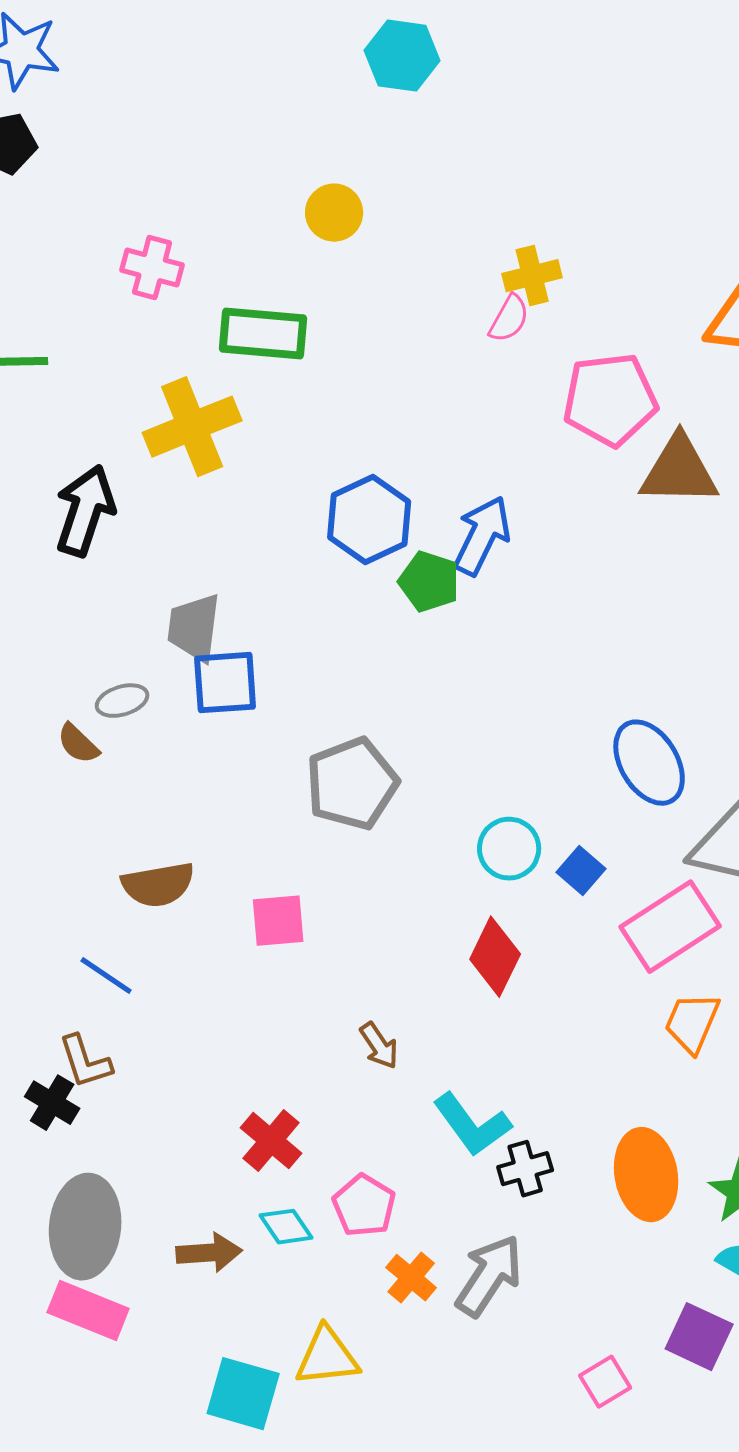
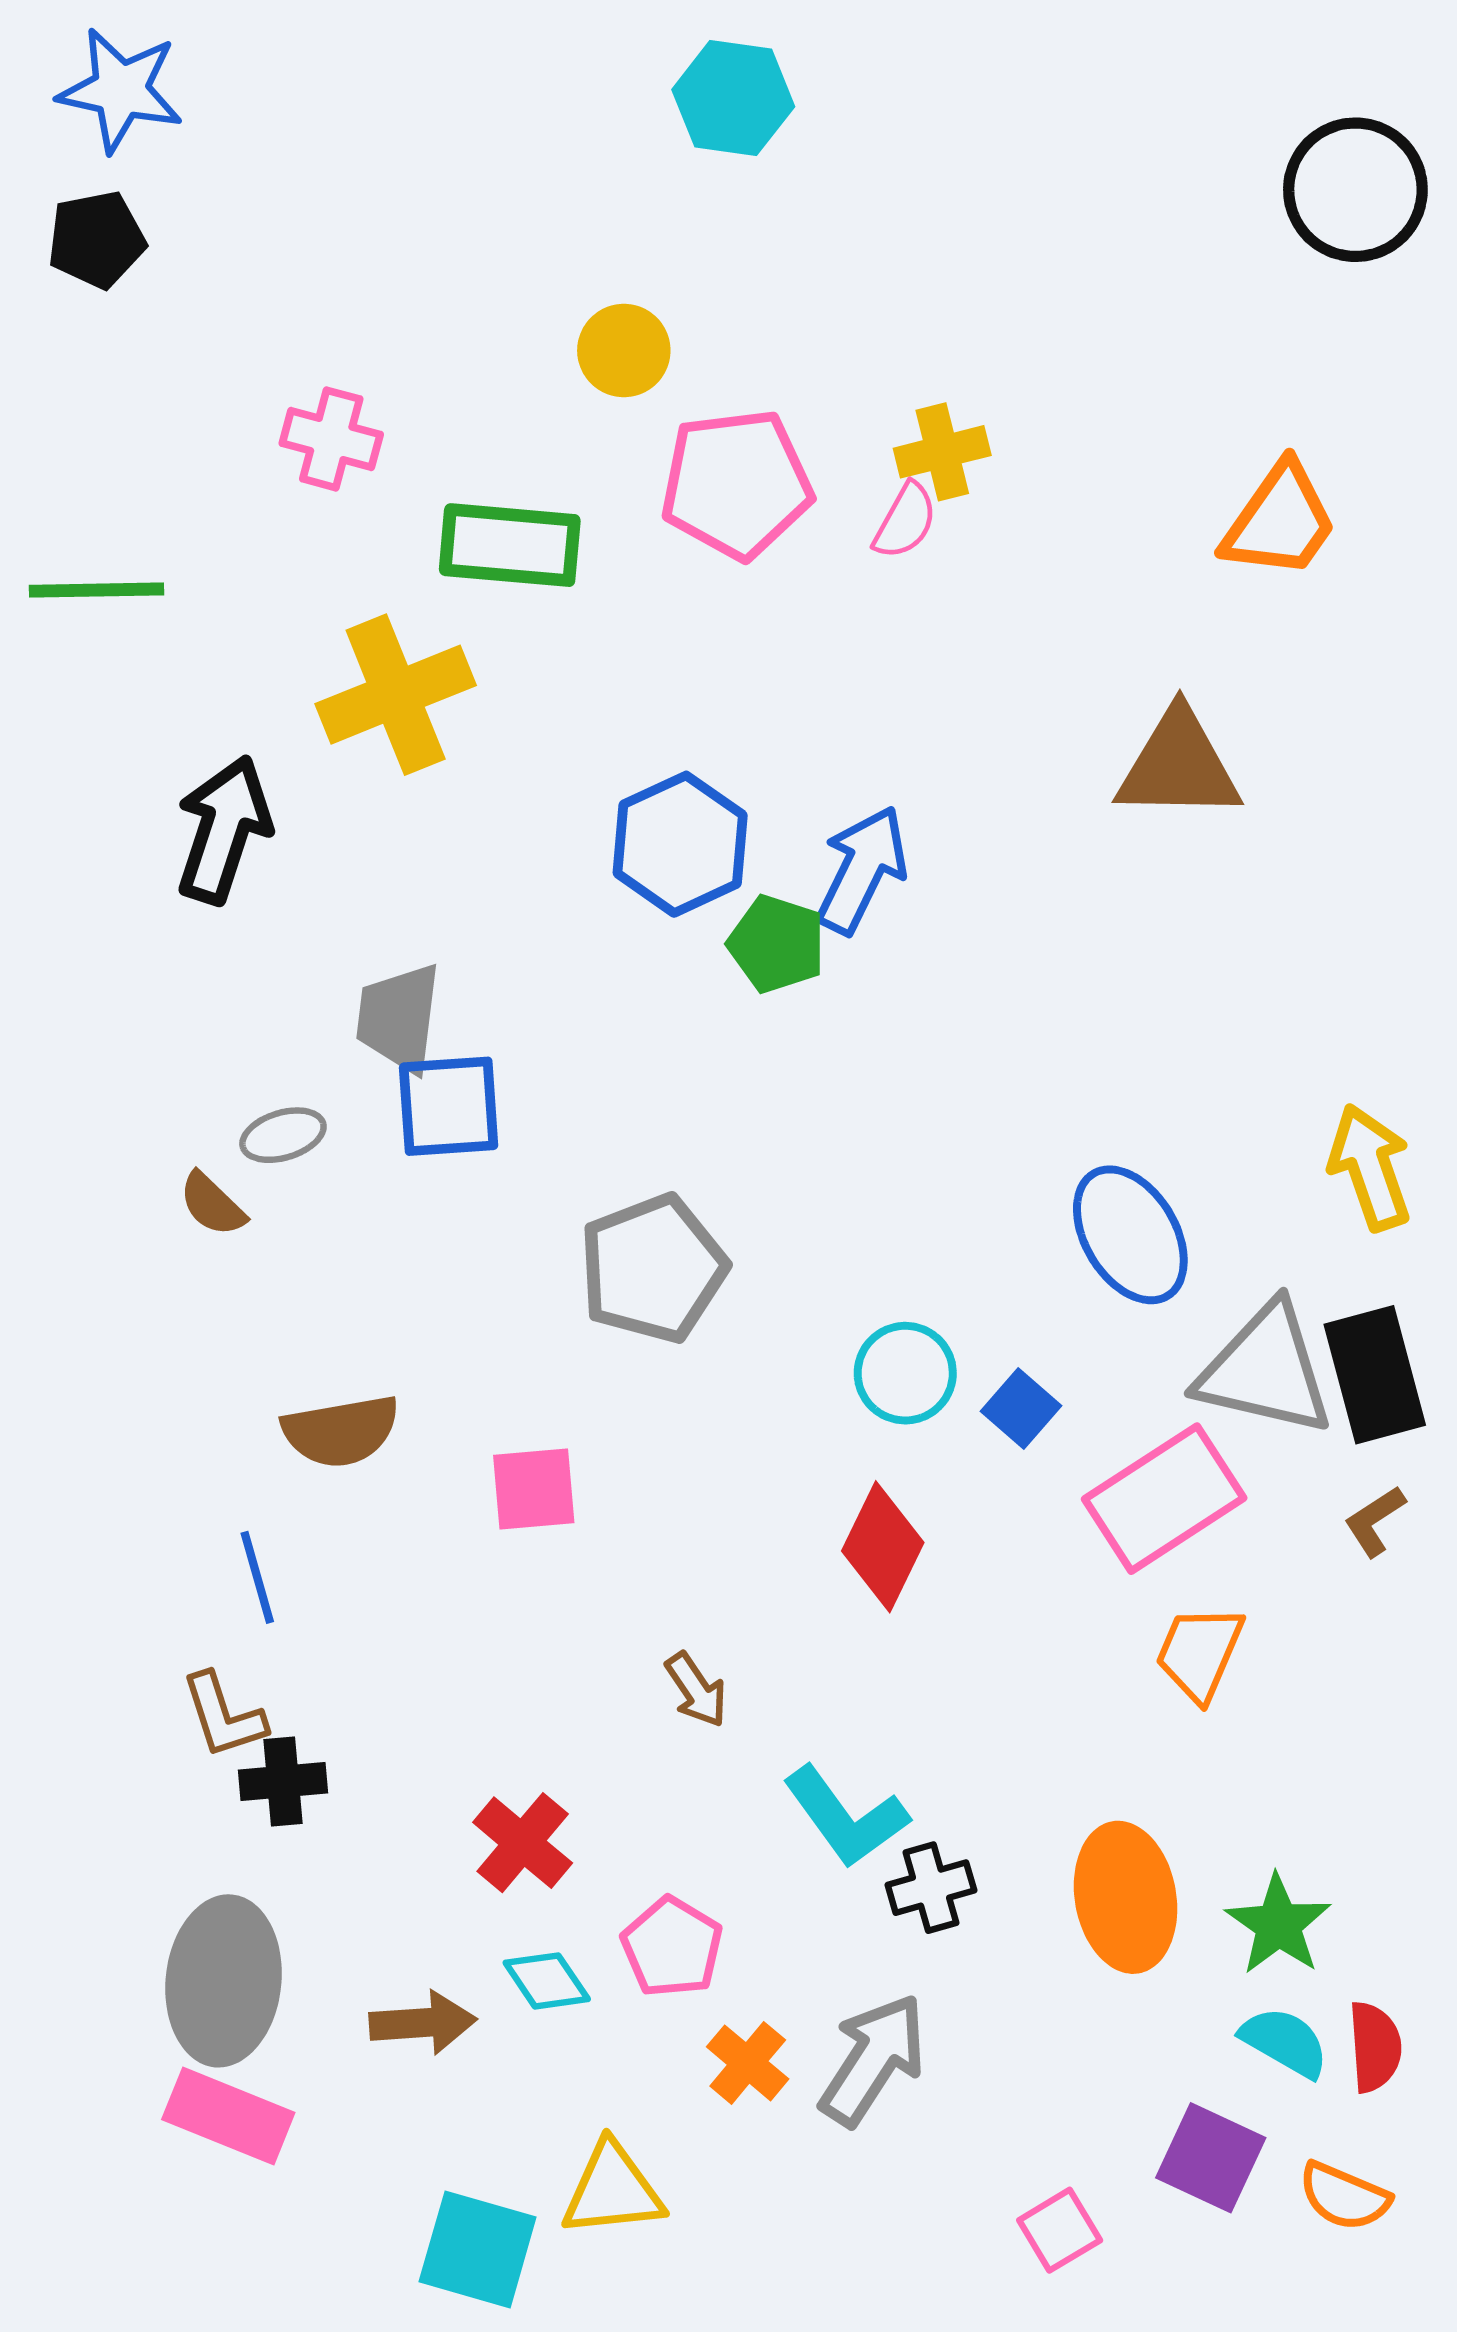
pink pentagon: (610, 400) -> (736, 484), moved
blue line: (106, 976) -> (257, 1577), turned 40
black cross: (52, 1103) -> (283, 1782), moved, turned -36

